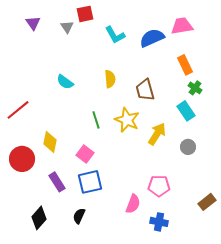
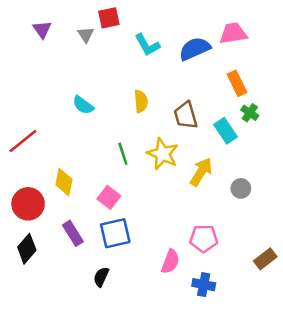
cyan rectangle: (186, 111) -> (225, 131), moved
black diamond: (39, 218) -> (27, 249), moved

